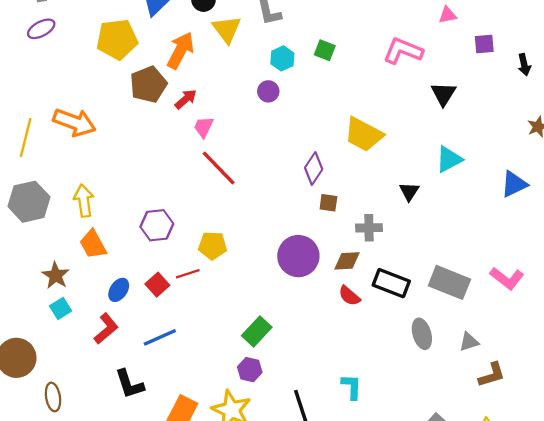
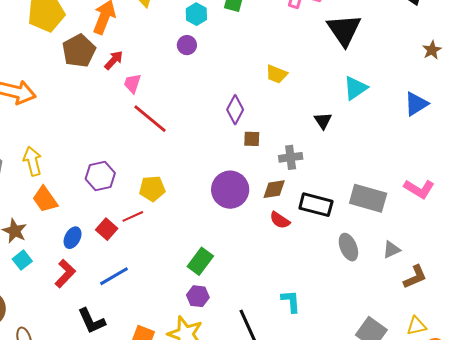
black triangle: (444, 94) -> (344, 30), size x1.5
yellow trapezoid: (364, 134) -> (277, 74), size x0.6

